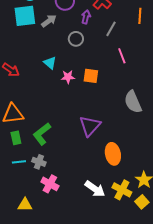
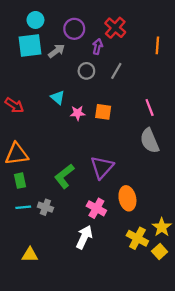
gray line: (111, 29) -> (116, 71), moved
pink line: (122, 56) -> (150, 107), moved
green L-shape: (42, 134) -> (64, 176), moved
pink cross: (50, 184) -> (96, 208), moved
white arrow: (95, 189) -> (84, 237), moved, turned -100

